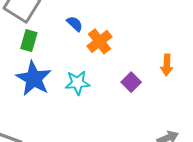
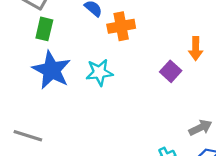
orange cross: (99, 41) -> (121, 26), turned 30
purple square: (131, 82) -> (171, 71), moved

